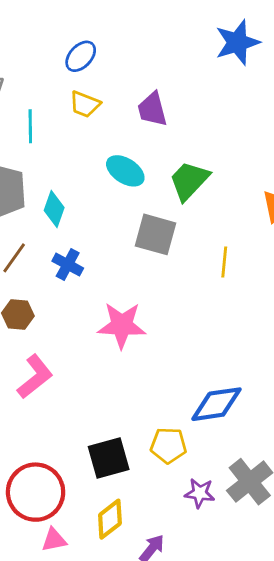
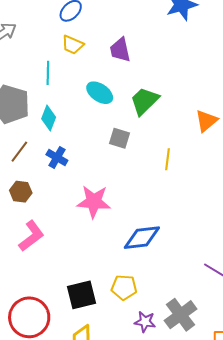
cyan line: (30, 126) -> (48, 73), moved
gray square: (155, 234) -> (120, 138), size x0.7
blue diamond: (216, 404) -> (142, 238), moved

